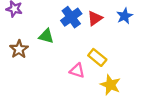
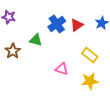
yellow rectangle: (97, 57) -> (90, 55), moved
yellow star: (110, 85) -> (90, 81), turned -30

